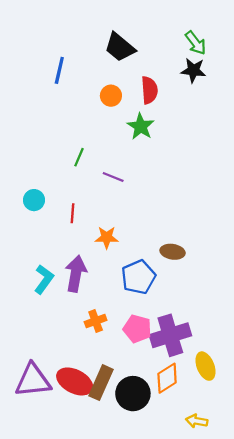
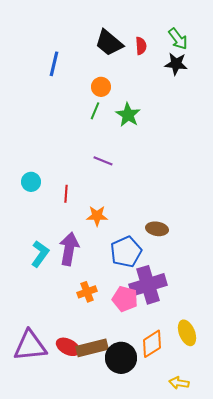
red semicircle: (149, 90) -> (141, 46), moved, size x0.7
green line: (79, 157) -> (95, 111), moved
purple cross: (170, 335) -> (148, 285), moved
red ellipse: (75, 381) -> (68, 347), size x0.7
brown rectangle: (101, 383) -> (92, 348), turned 52

